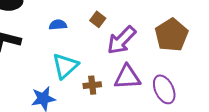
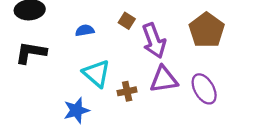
purple arrow: (122, 40) -> (154, 41), turned -60
cyan triangle: (65, 66) -> (97, 73), turned -32

